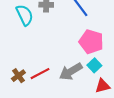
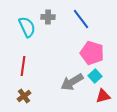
red line: (40, 74) -> (23, 66), moved, turned -54
brown cross: (18, 76) -> (24, 96), moved

